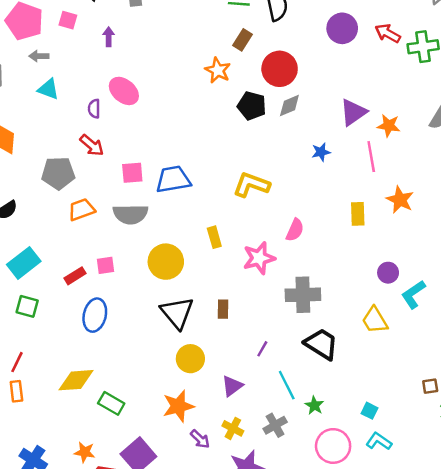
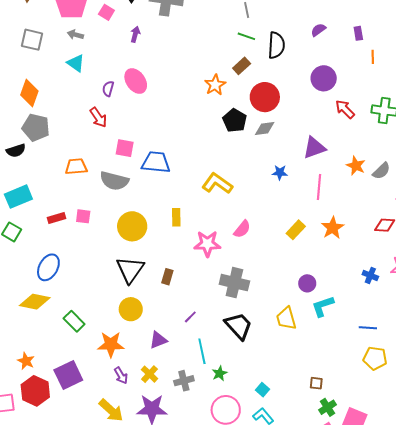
red arrow: (388, 33) -> (345, 109), moved
orange star: (389, 126) -> (356, 166), moved
gray pentagon: (58, 173) -> (36, 127), moved
yellow rectangle: (358, 214) -> (296, 230), turned 30
blue ellipse: (95, 315) -> (48, 267), moved
green rectangle: (111, 403) -> (74, 321), moved

